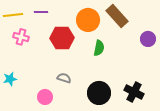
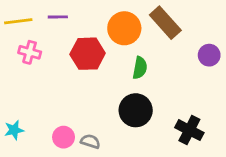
gray semicircle: (64, 78) -> (90, 141), moved
cyan star: (10, 79) -> (14, 130), moved
black circle: (99, 93) -> (136, 110), moved

